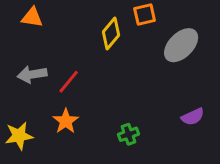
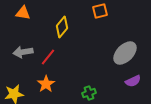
yellow diamond: (111, 33) -> (62, 27), moved
gray ellipse: (181, 45) -> (125, 53), moved

